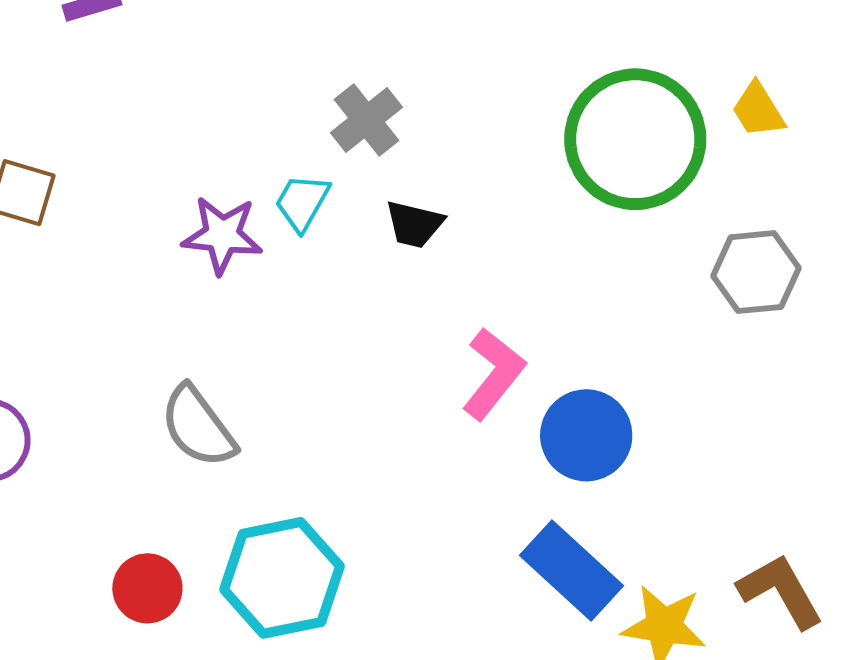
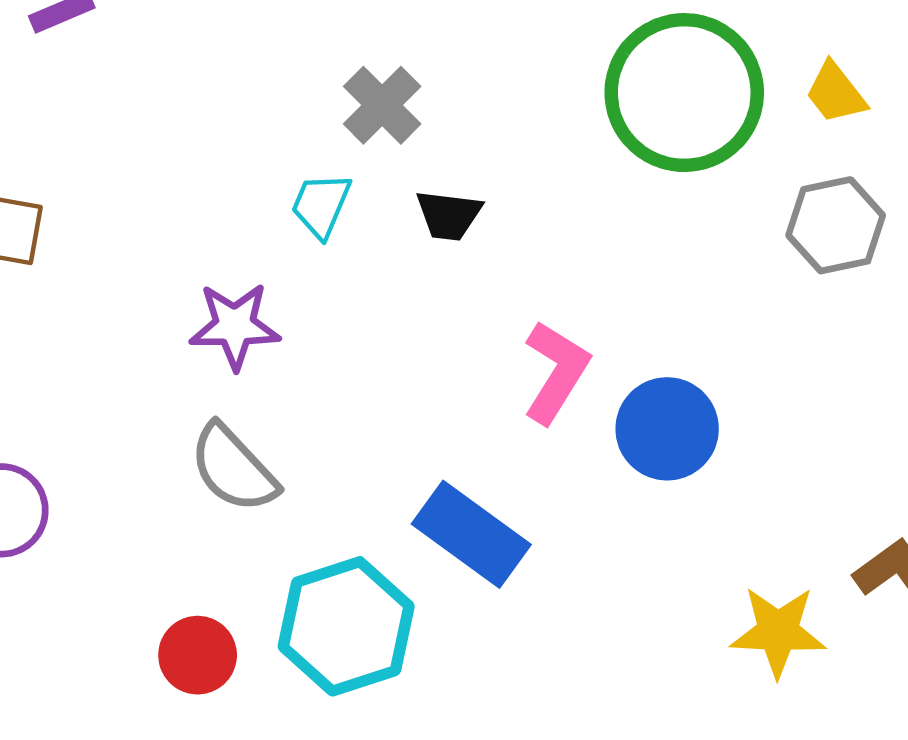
yellow trapezoid: (758, 110) -> (836, 93), moved
purple star: (222, 235) -> (235, 326), moved
blue rectangle: (571, 571) -> (471, 534), moved

